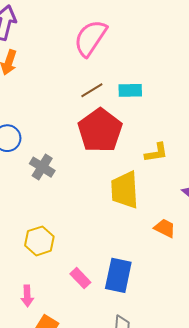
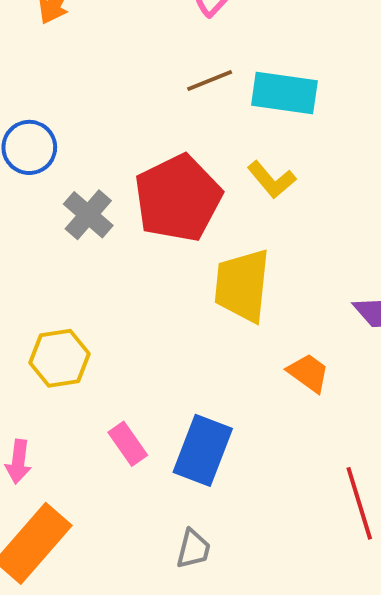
cyan rectangle: (130, 90) -> (284, 93), size x1.4
red pentagon: (100, 130) -> (178, 198), moved
yellow L-shape: (156, 153) -> (272, 180), moved, turned 50

